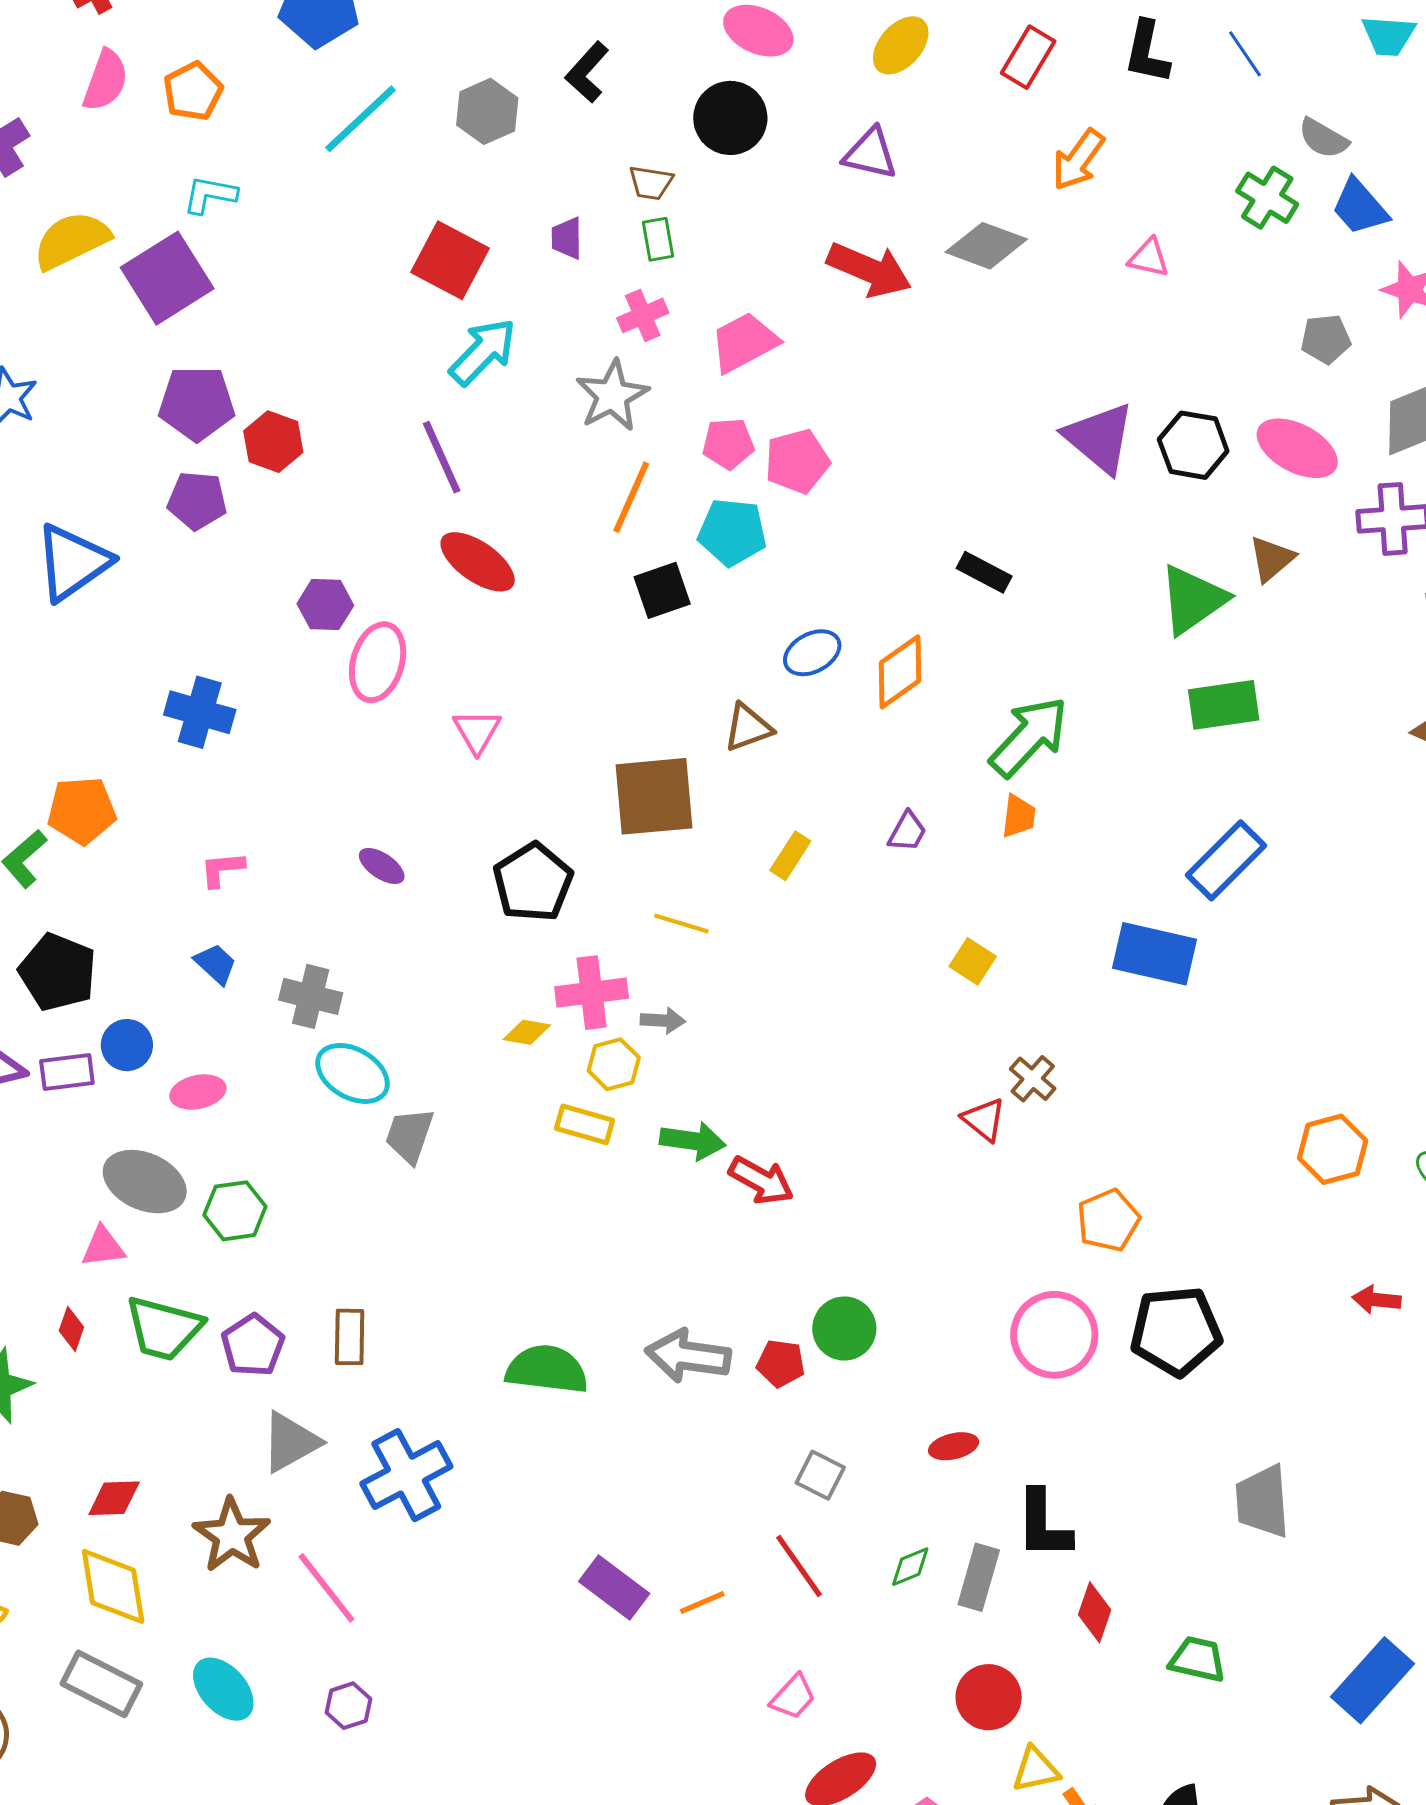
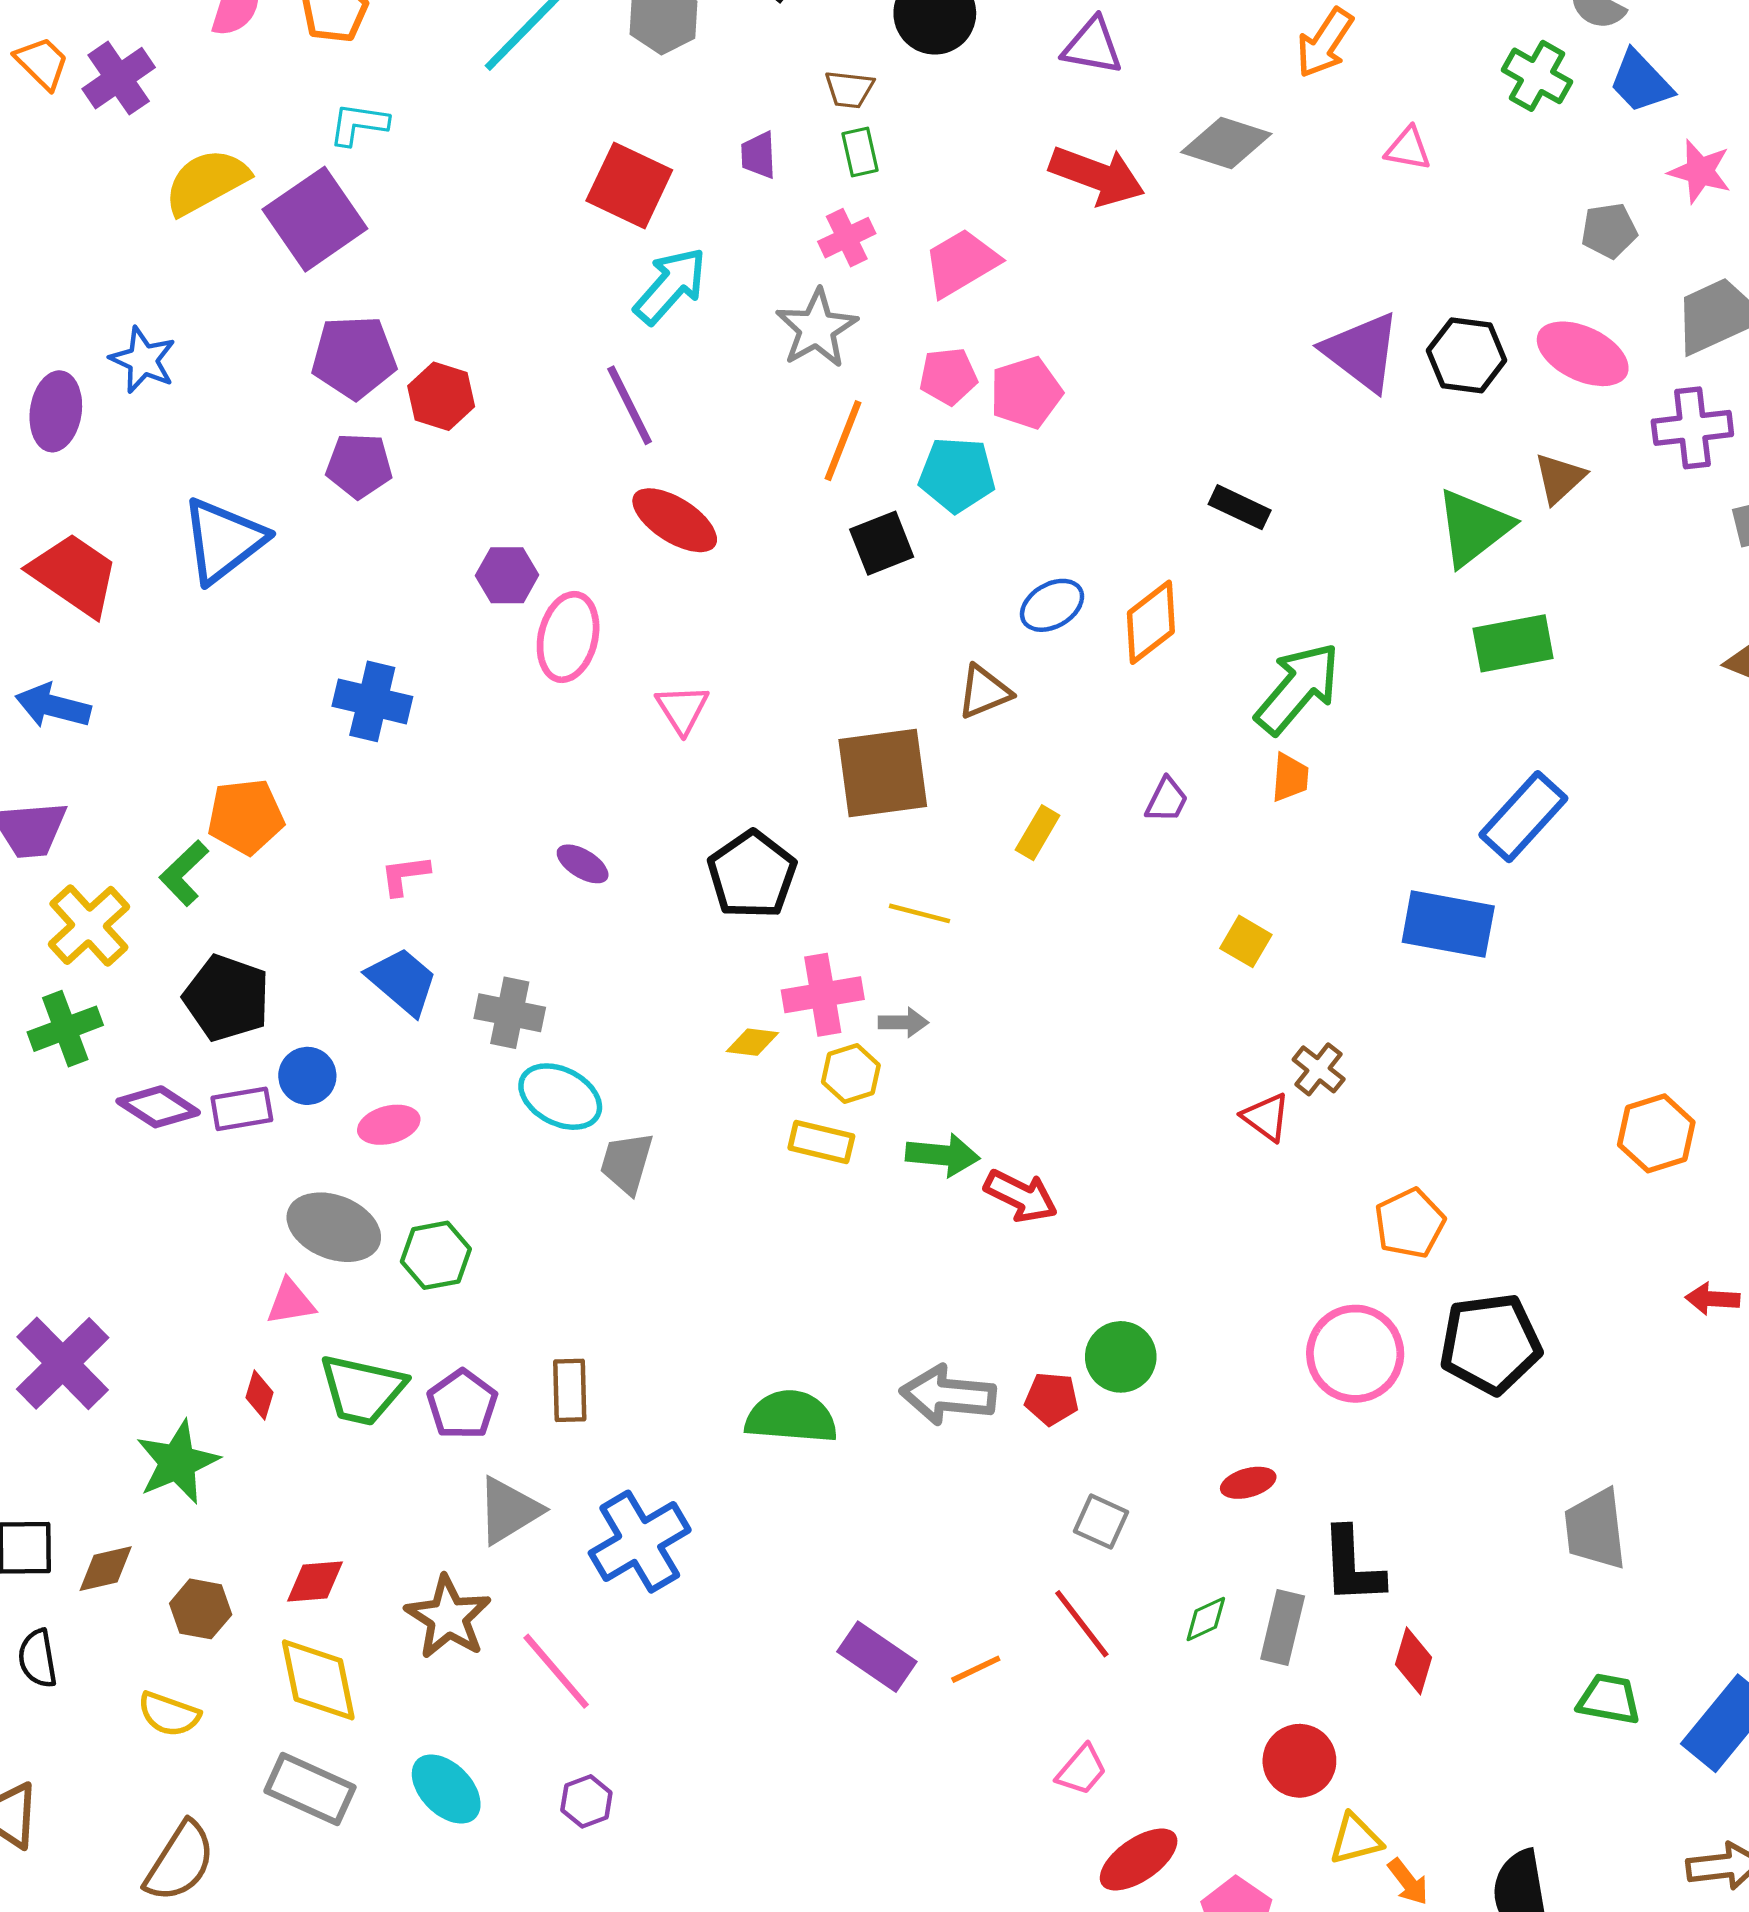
blue trapezoid: (216, 964) -> (402, 981), size x1.5
green trapezoid: (1198, 1659) -> (1609, 1699), moved

